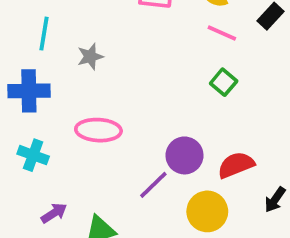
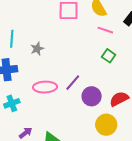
cyan cross: (33, 155) -> (12, 103), turned -35
purple line: (153, 185) -> (73, 83), moved

